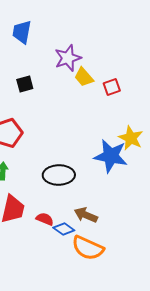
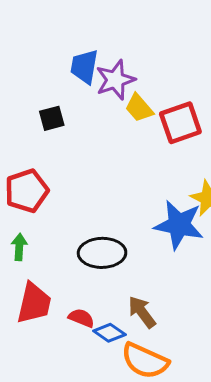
blue trapezoid: (22, 32) -> (84, 67), moved
red square: (112, 87) -> (180, 123), size x1.6
brown arrow: (86, 215) -> (142, 312), turned 30

